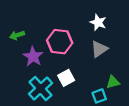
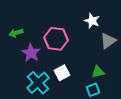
gray triangle: (99, 49) -> (108, 41), moved
green triangle: (113, 82) -> (98, 72), moved

